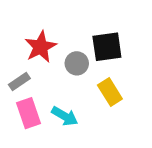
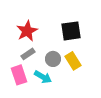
gray circle: (77, 63) -> (53, 59), moved
gray rectangle: (19, 81) -> (28, 54), moved

